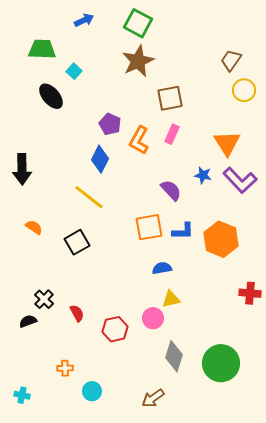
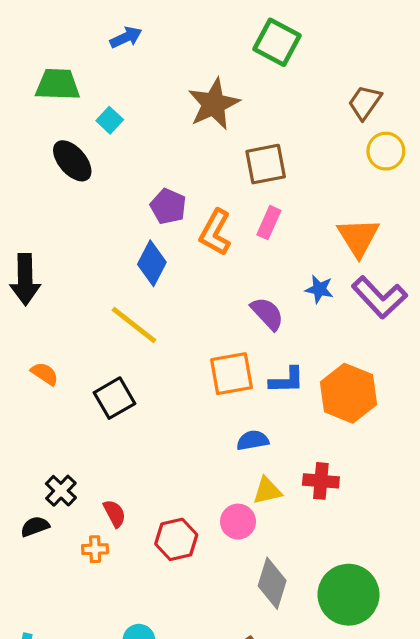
green square: (138, 23) -> (277, 42), moved
red cross: (250, 293) -> (321, 481), moved
orange cross: (65, 368) -> (95, 549), moved

